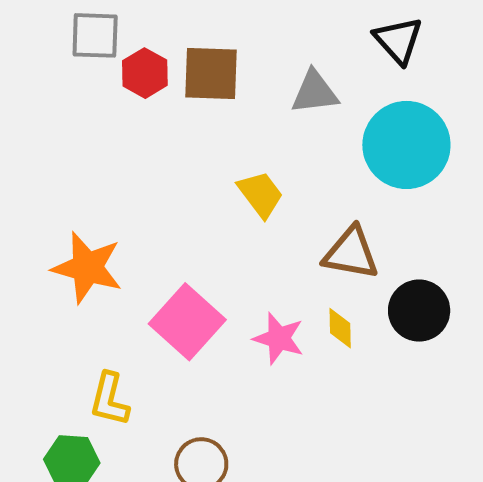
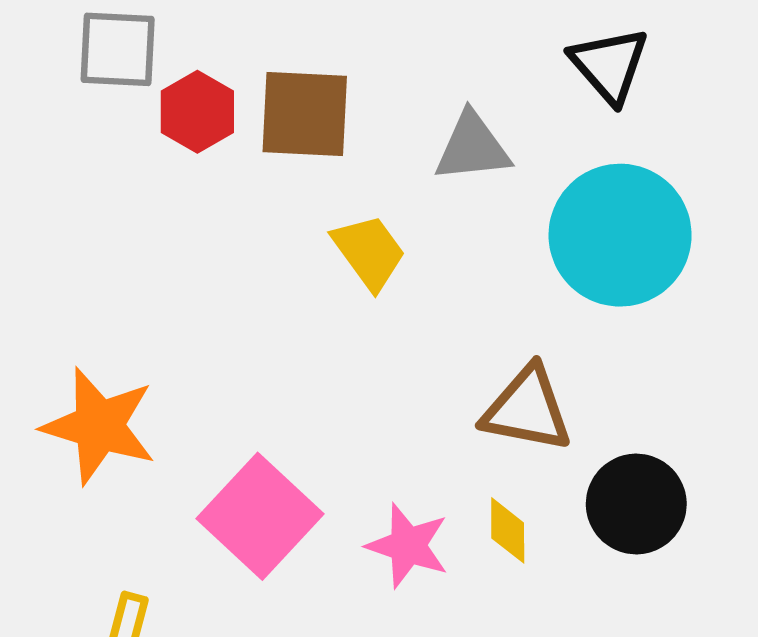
yellow trapezoid: (261, 194) -> (369, 252), moved

